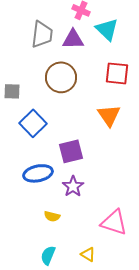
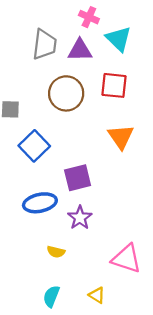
red square: (117, 73) -> (114, 85), moved

